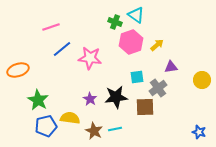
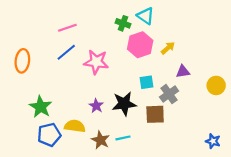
pink line: (51, 27) -> (67, 28), moved
orange ellipse: (18, 70) -> (22, 61), moved, turned -65

